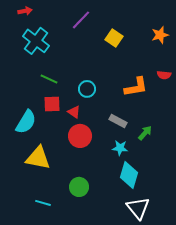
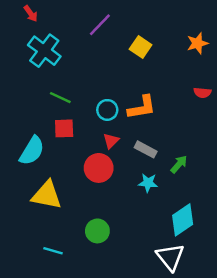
red arrow: (25, 11) -> (31, 14), turned 64
orange L-shape: (136, 87) -> (142, 107), moved
red triangle: (74, 112) -> (111, 141), moved, turned 40
cyan diamond: (129, 175) -> (183, 220), moved, turned 40

